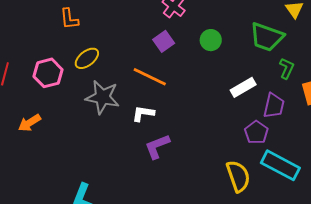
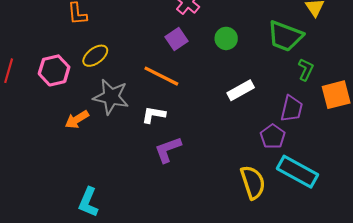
white rectangle: (243, 87) -> (241, 90), moved
orange arrow: (29, 123) -> (77, 119), moved

